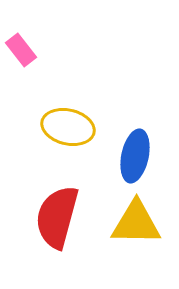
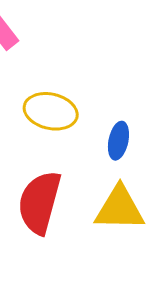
blue ellipse: (135, 156) -> (118, 141), size x0.7

